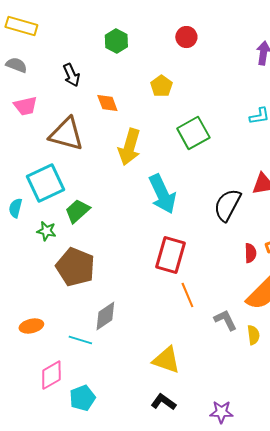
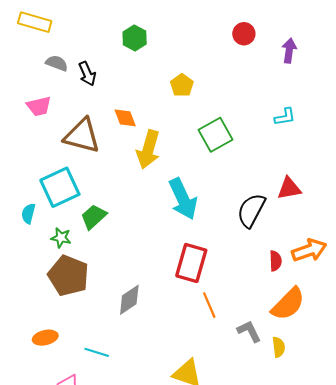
red circle: (186, 37) -> (244, 34), moved
gray semicircle: (16, 65) -> (57, 63), moved
orange diamond: (107, 103) -> (125, 118), moved
brown pentagon: (75, 267) -> (68, 276), moved
gray diamond: (105, 316) -> (129, 300), moved

